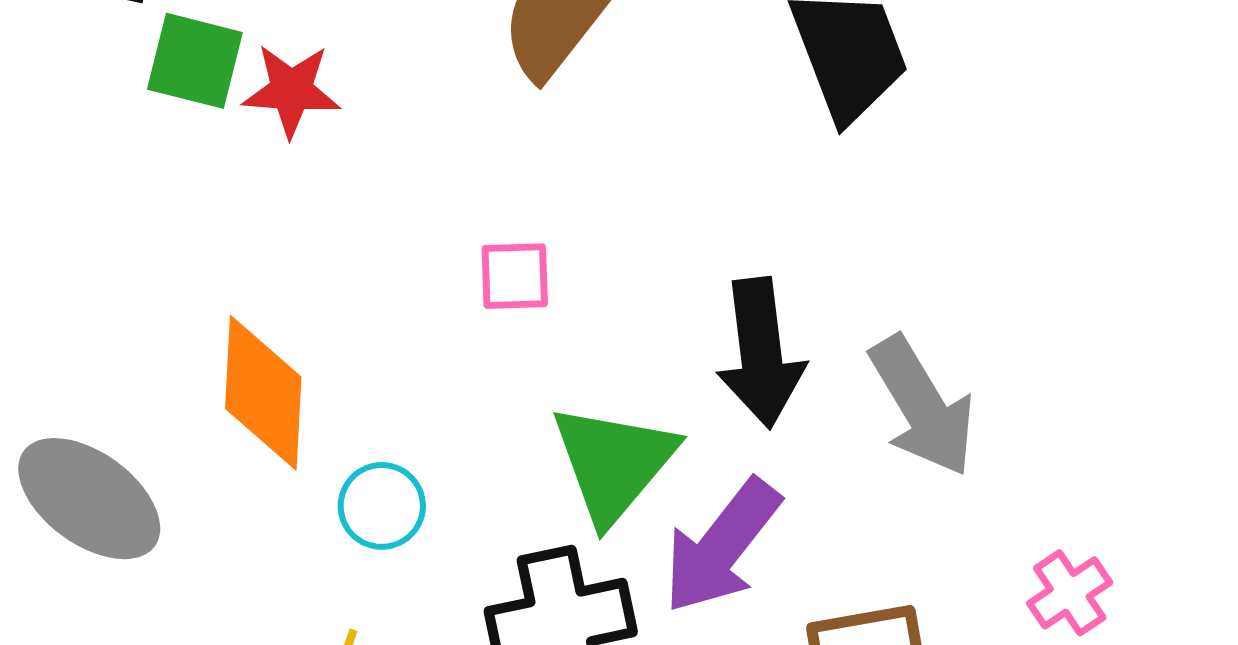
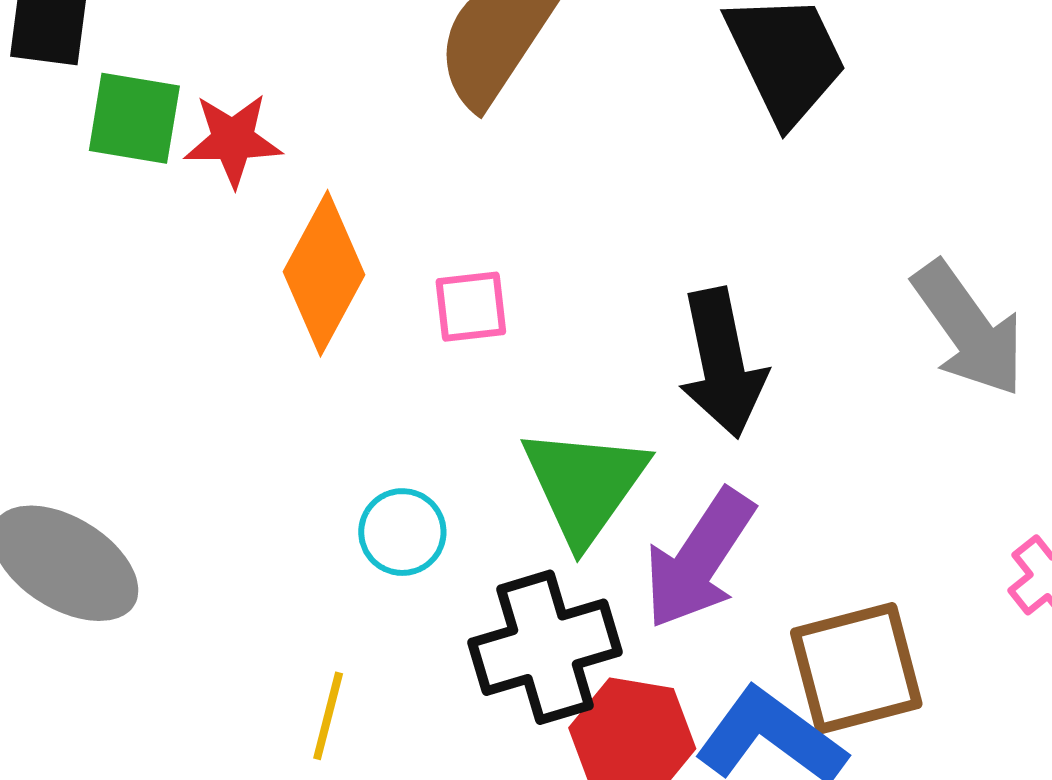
orange diamond: (263, 393) -> (324, 273), moved, turned 30
gray arrow: (922, 406) -> (969, 329), moved
cyan circle: (382, 506) -> (402, 532), moved

